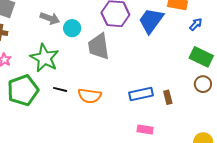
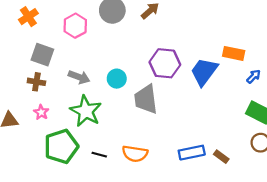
gray arrow: (50, 18) -> (79, 77), moved
black line: (60, 89) -> (99, 155), moved
brown rectangle: (168, 97) -> (221, 157), turned -40

